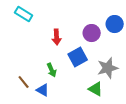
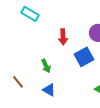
green arrow: (52, 70) -> (46, 66), moved
brown line: (24, 82) -> (18, 82), moved

